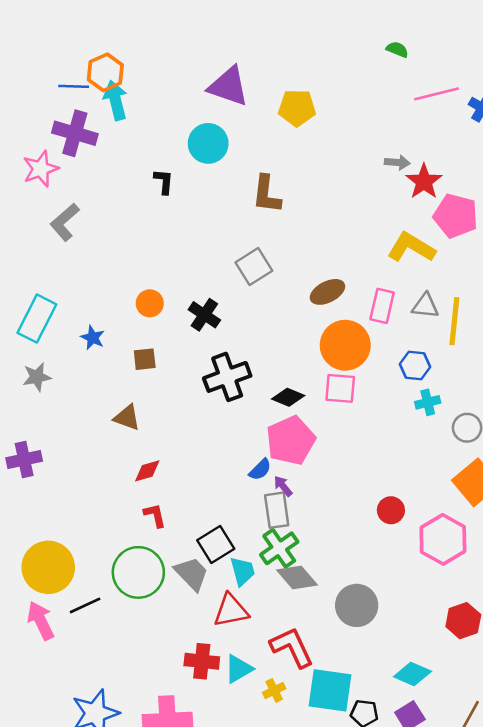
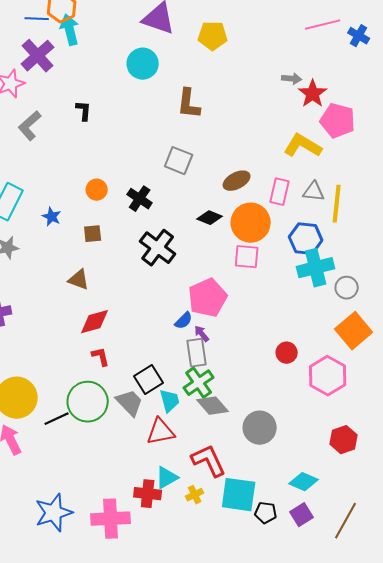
purple cross: (75, 133) -> (38, 56), turned 32
black L-shape: (164, 181) -> (84, 111), moved
gray square: (254, 267) -> (179, 161), turned -36
blue hexagon: (415, 366) -> (306, 239), size x1.4
black cross: (227, 377) -> (158, 248), turned -33
black diamond: (288, 397) -> (210, 218), moved
cyan cross: (428, 402) -> (316, 268), size x1.8
red diamond: (147, 471) -> (95, 322), size x1.4
black line: (85, 605) -> (57, 419), moved
red cross: (202, 661) -> (148, 494), moved

